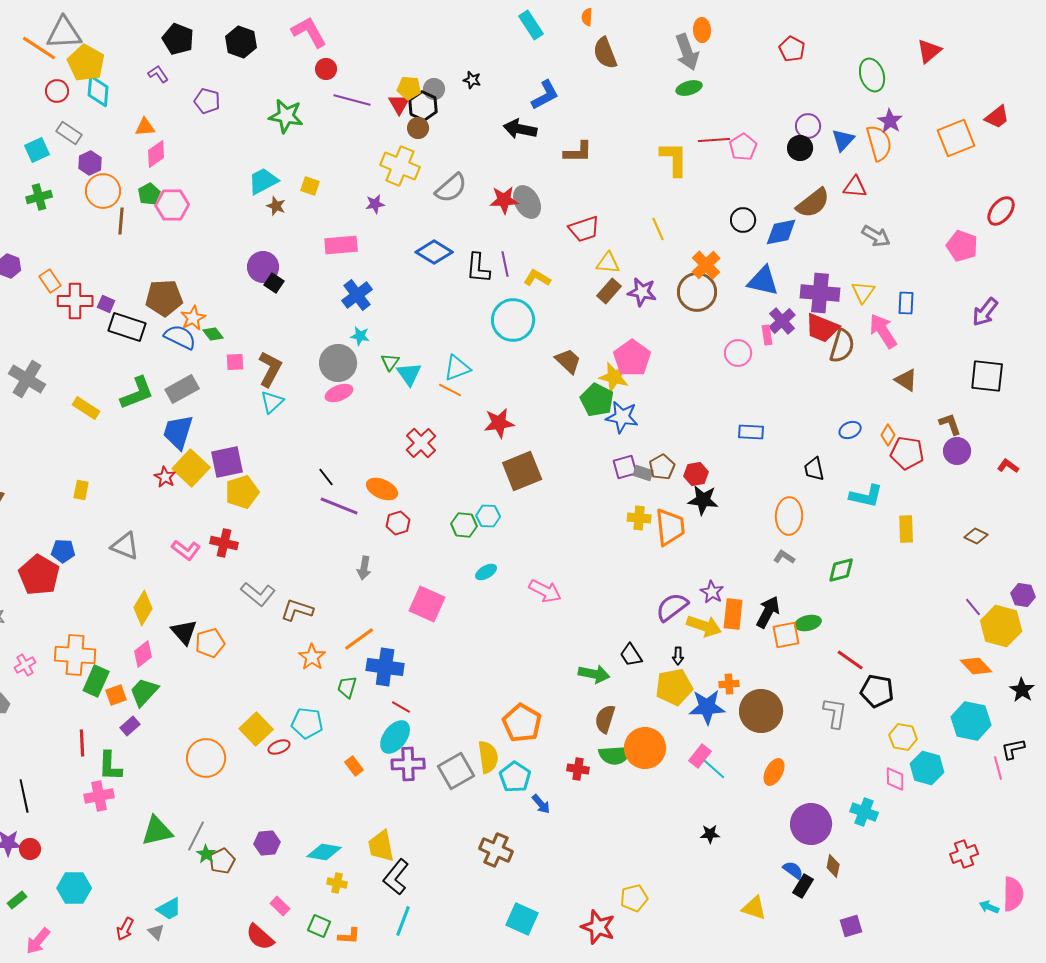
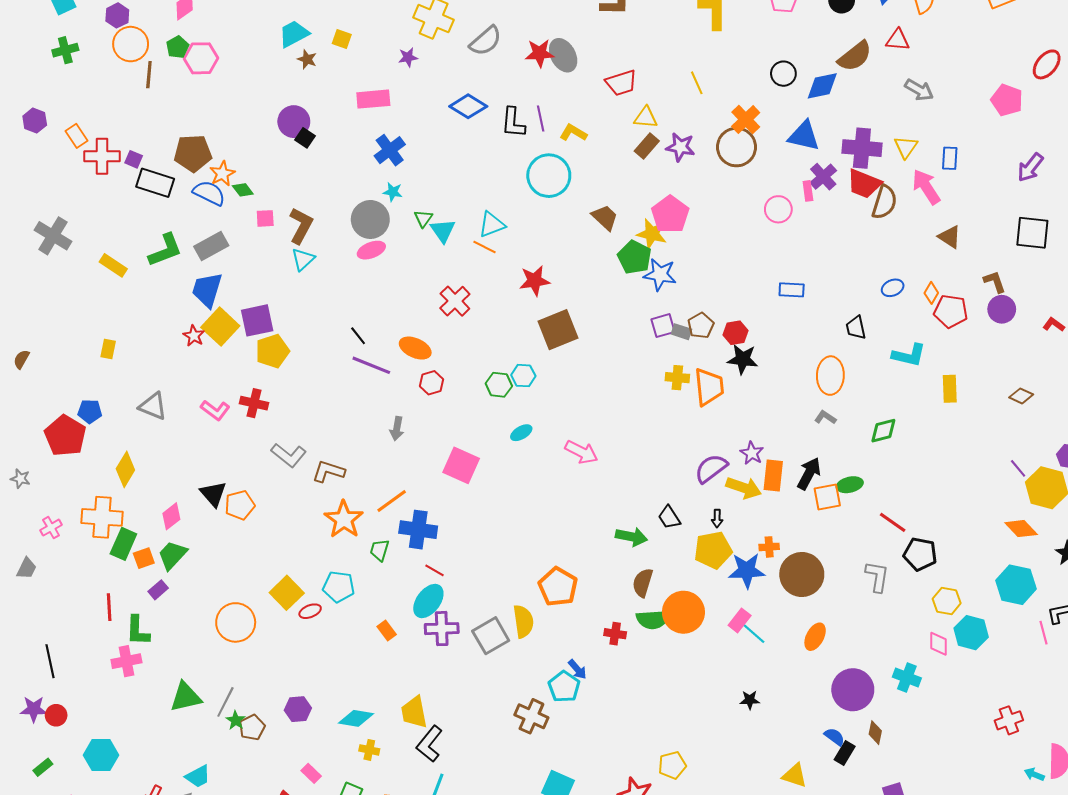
yellow diamond: (143, 608) -> (125, 469), moved
orange star: (312, 657) -> (344, 519), size x1.4
cyan pentagon: (515, 777) -> (564, 687), moved

